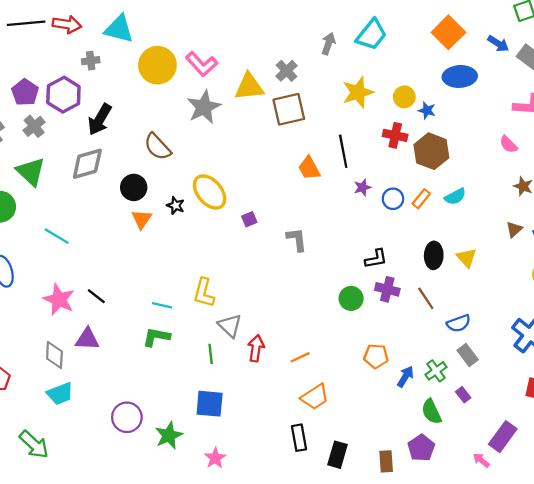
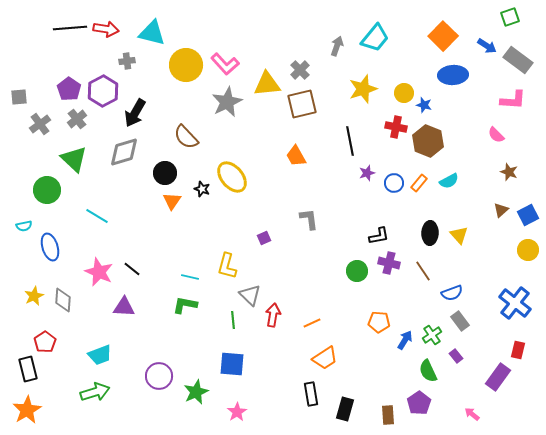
orange trapezoid: (309, 168) -> (296, 156), moved
purple square: (249, 219) -> (264, 238), moved
gray diamond: (54, 355) -> (63, 300), moved
purple rectangle: (503, 437) -> (498, 377), moved
green arrow: (34, 444) -> (95, 392), moved, turned -60

